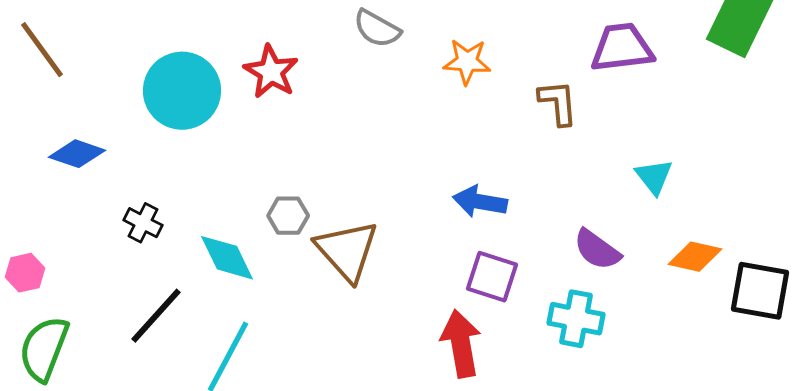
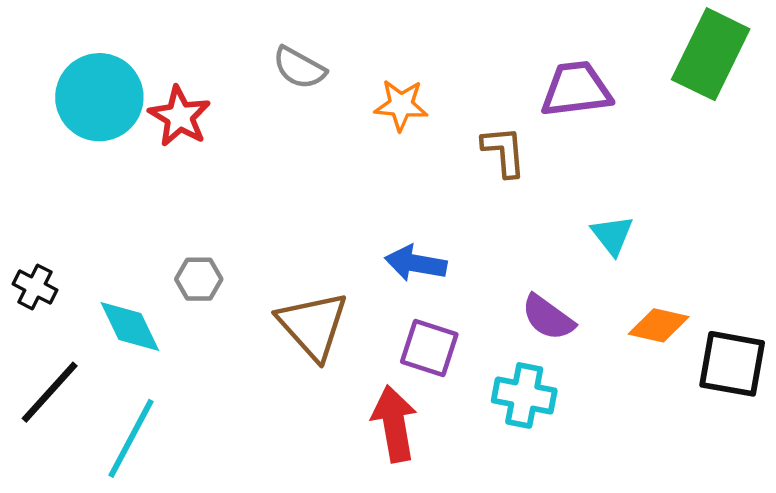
cyan circle: (182, 91) -> (99, 97), moved
brown triangle: (347, 251) -> (313, 325), moved

